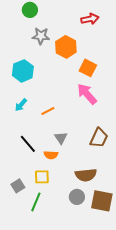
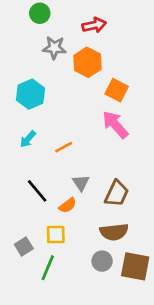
red arrow: (90, 19) -> (94, 25), moved
brown trapezoid: (99, 138) -> (117, 193), moved
orange semicircle: (51, 155) -> (68, 205), turned -40

